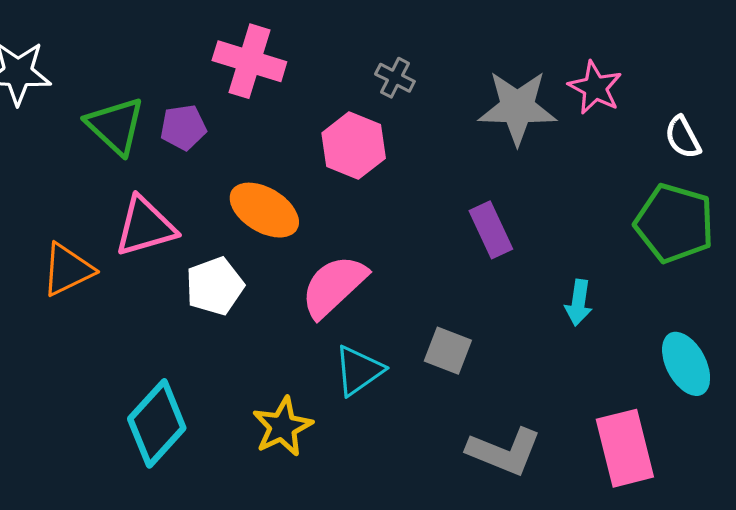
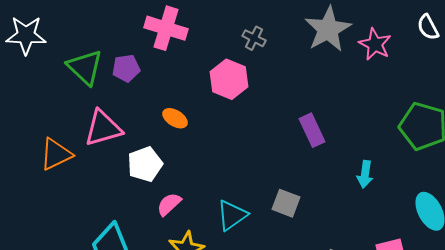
gray star: (517, 108) -> (328, 29), moved, turned -30
white semicircle: (683, 137) -> (428, 27), moved
orange ellipse: (264, 210) -> (175, 118), size x0.6
pink semicircle: (334, 286) -> (169, 204), moved, size x0.6

